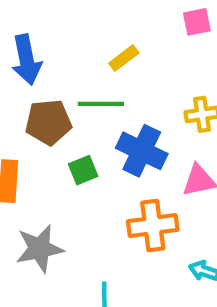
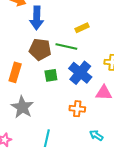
orange cross: (153, 226) -> (77, 109), size x0.7
gray star: (40, 249) -> (22, 107), turned 30

